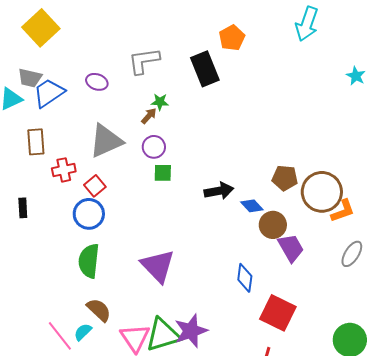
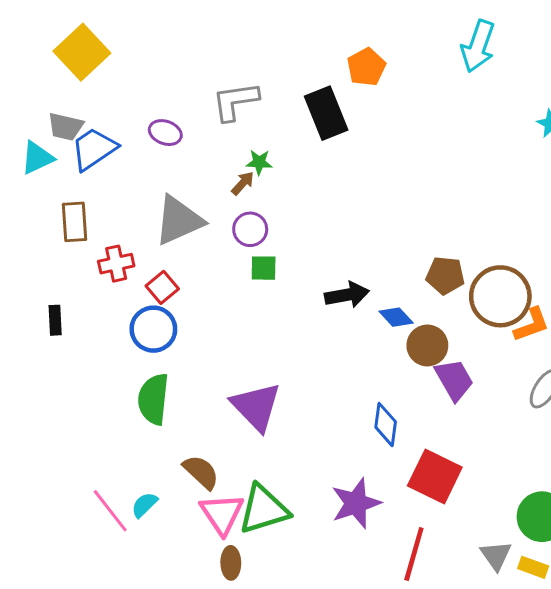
brown semicircle: (99, 310) -> (201, 472), moved
purple star: (191, 331) -> (356, 503), moved

